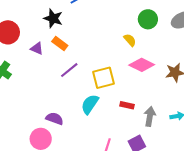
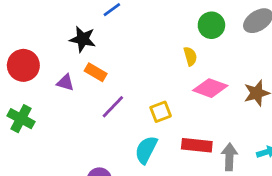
yellow semicircle: (130, 40) -> (190, 56), turned 32
yellow square: (104, 78) -> (161, 112), size x0.7
red rectangle: (127, 105) -> (197, 145), size x1.5

